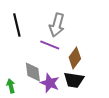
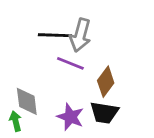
black line: (17, 25) -> (55, 35), moved, turned -75
gray diamond: (33, 72) -> (27, 101), moved

